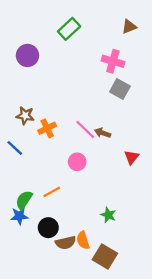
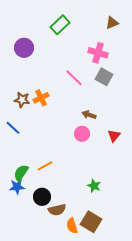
orange cross: (47, 128) -> (41, 98), moved
pink line: (85, 129) -> (74, 78), moved
pink circle: (77, 162) -> (82, 134), moved
orange semicircle: (83, 240) -> (72, 226), moved

